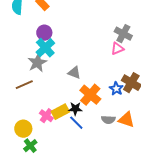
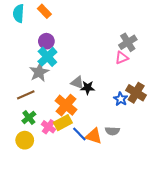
gray cross: (123, 34) -> (128, 42), turned 30
orange cross: (90, 95) -> (66, 105), moved
black star: (75, 109) -> (88, 88), moved
orange triangle: (126, 120) -> (94, 136), moved
green cross: (30, 146) -> (29, 118), moved

